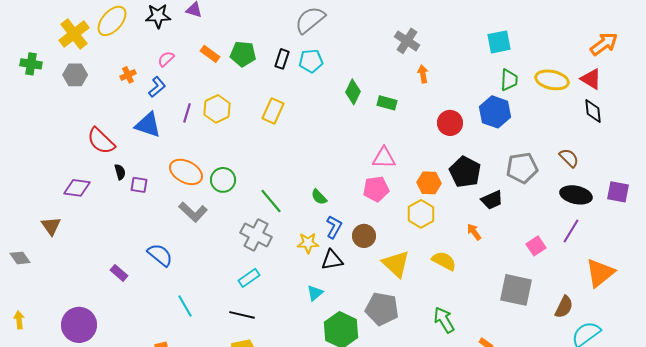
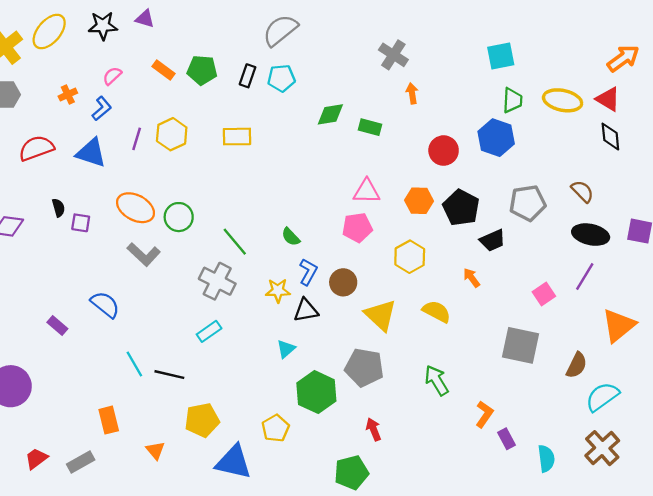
green diamond: (353, 92) -> (330, 114), turned 55
yellow rectangle: (273, 111) -> (237, 137), turned 65
red semicircle: (101, 141) -> (36, 148), moved, turned 116
orange hexagon: (429, 183) -> (419, 201), moved
black line: (242, 315) -> (169, 375), moved

